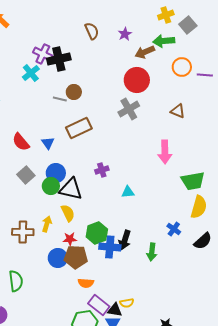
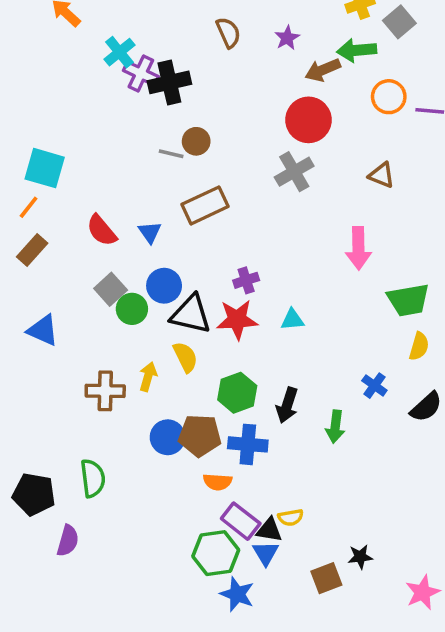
cyan cross: (31, 73) -> (119, 52), moved
green circle: (51, 186) -> (132, 309), moved
yellow semicircle: (199, 207) -> (419, 346), size x0.7
red star: (70, 239) -> (237, 320), moved, size x1.6
blue cross: (110, 247) -> (248, 444), moved

